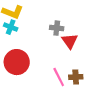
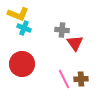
cyan cross: (11, 27) -> (24, 28), moved

